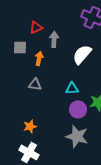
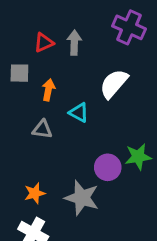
gray arrow: (54, 39) -> (74, 43), moved
cyan triangle: (72, 88) -> (79, 113), moved, turned 32
gray star: (77, 136) -> (82, 198), moved

